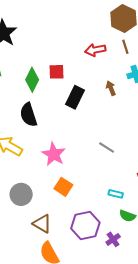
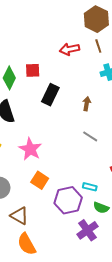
brown arrow: (111, 88) -> (87, 104), moved, turned 32
gray line: (107, 148) -> (90, 136), moved
purple hexagon: (85, 226) -> (68, 200), moved
purple cross: (113, 239) -> (88, 230), size x1.5

